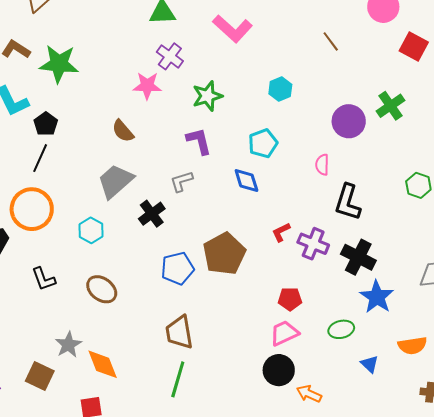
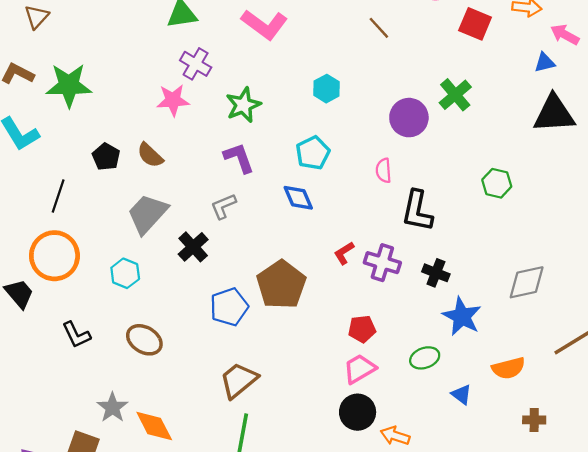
black pentagon: (46, 124) -> (106, 157), moved
black cross: (358, 257) -> (436, 273), size x0.7
brown trapezoid: (179, 332) -> (239, 380), turned 66

